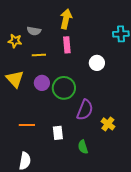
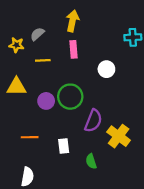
gray semicircle: (34, 31) -> (37, 34), turned 128
yellow triangle: (15, 79) -> (16, 87), turned -48
purple circle: (42, 83) -> (46, 101), moved
yellow cross: (108, 124) -> (119, 136), size x1.5

